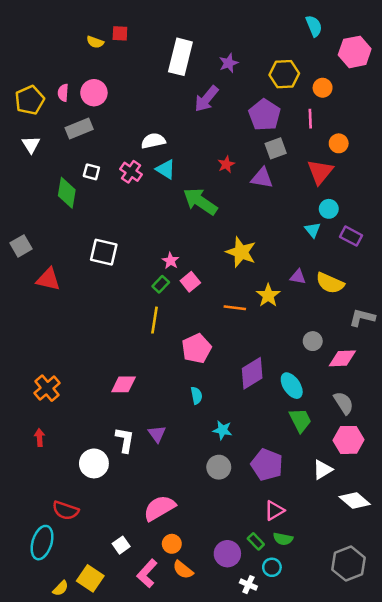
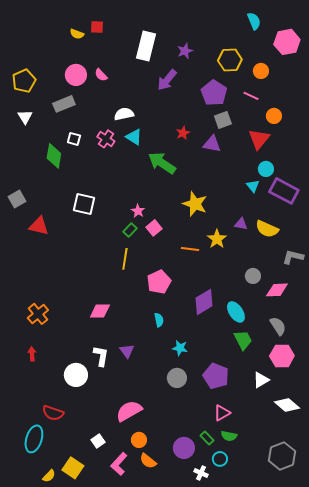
pink semicircle: (63, 93) -> (101, 75), moved, turned -48
pink line: (310, 119) -> (251, 96), turned -63
purple rectangle: (351, 236) -> (284, 191), size x1.6

